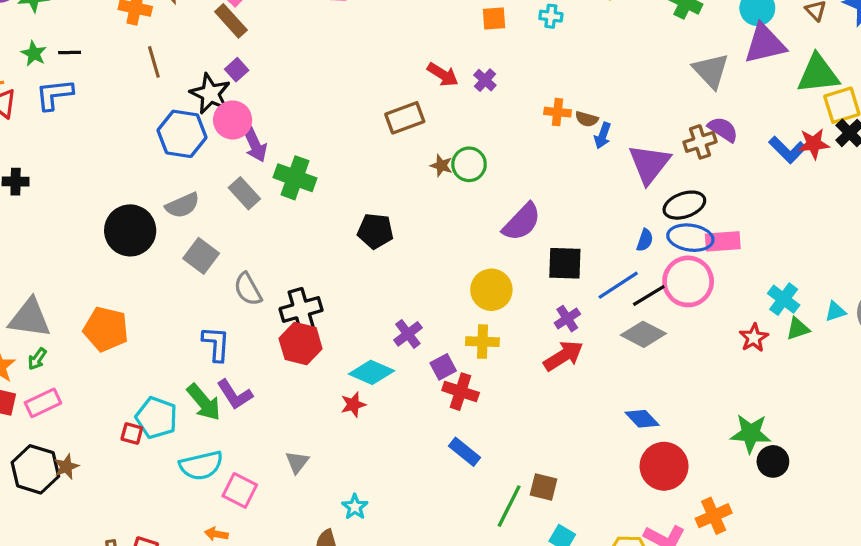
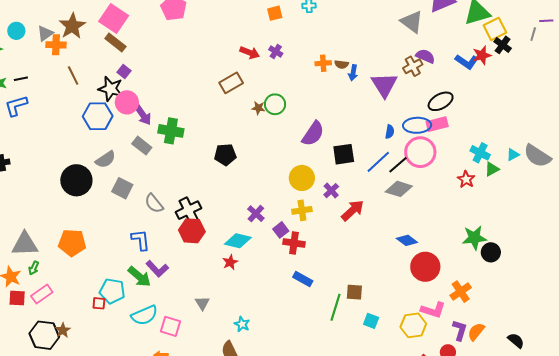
black ellipse: (684, 205) -> (441, 101), moved
purple cross: (567, 319) -> (331, 191), moved

